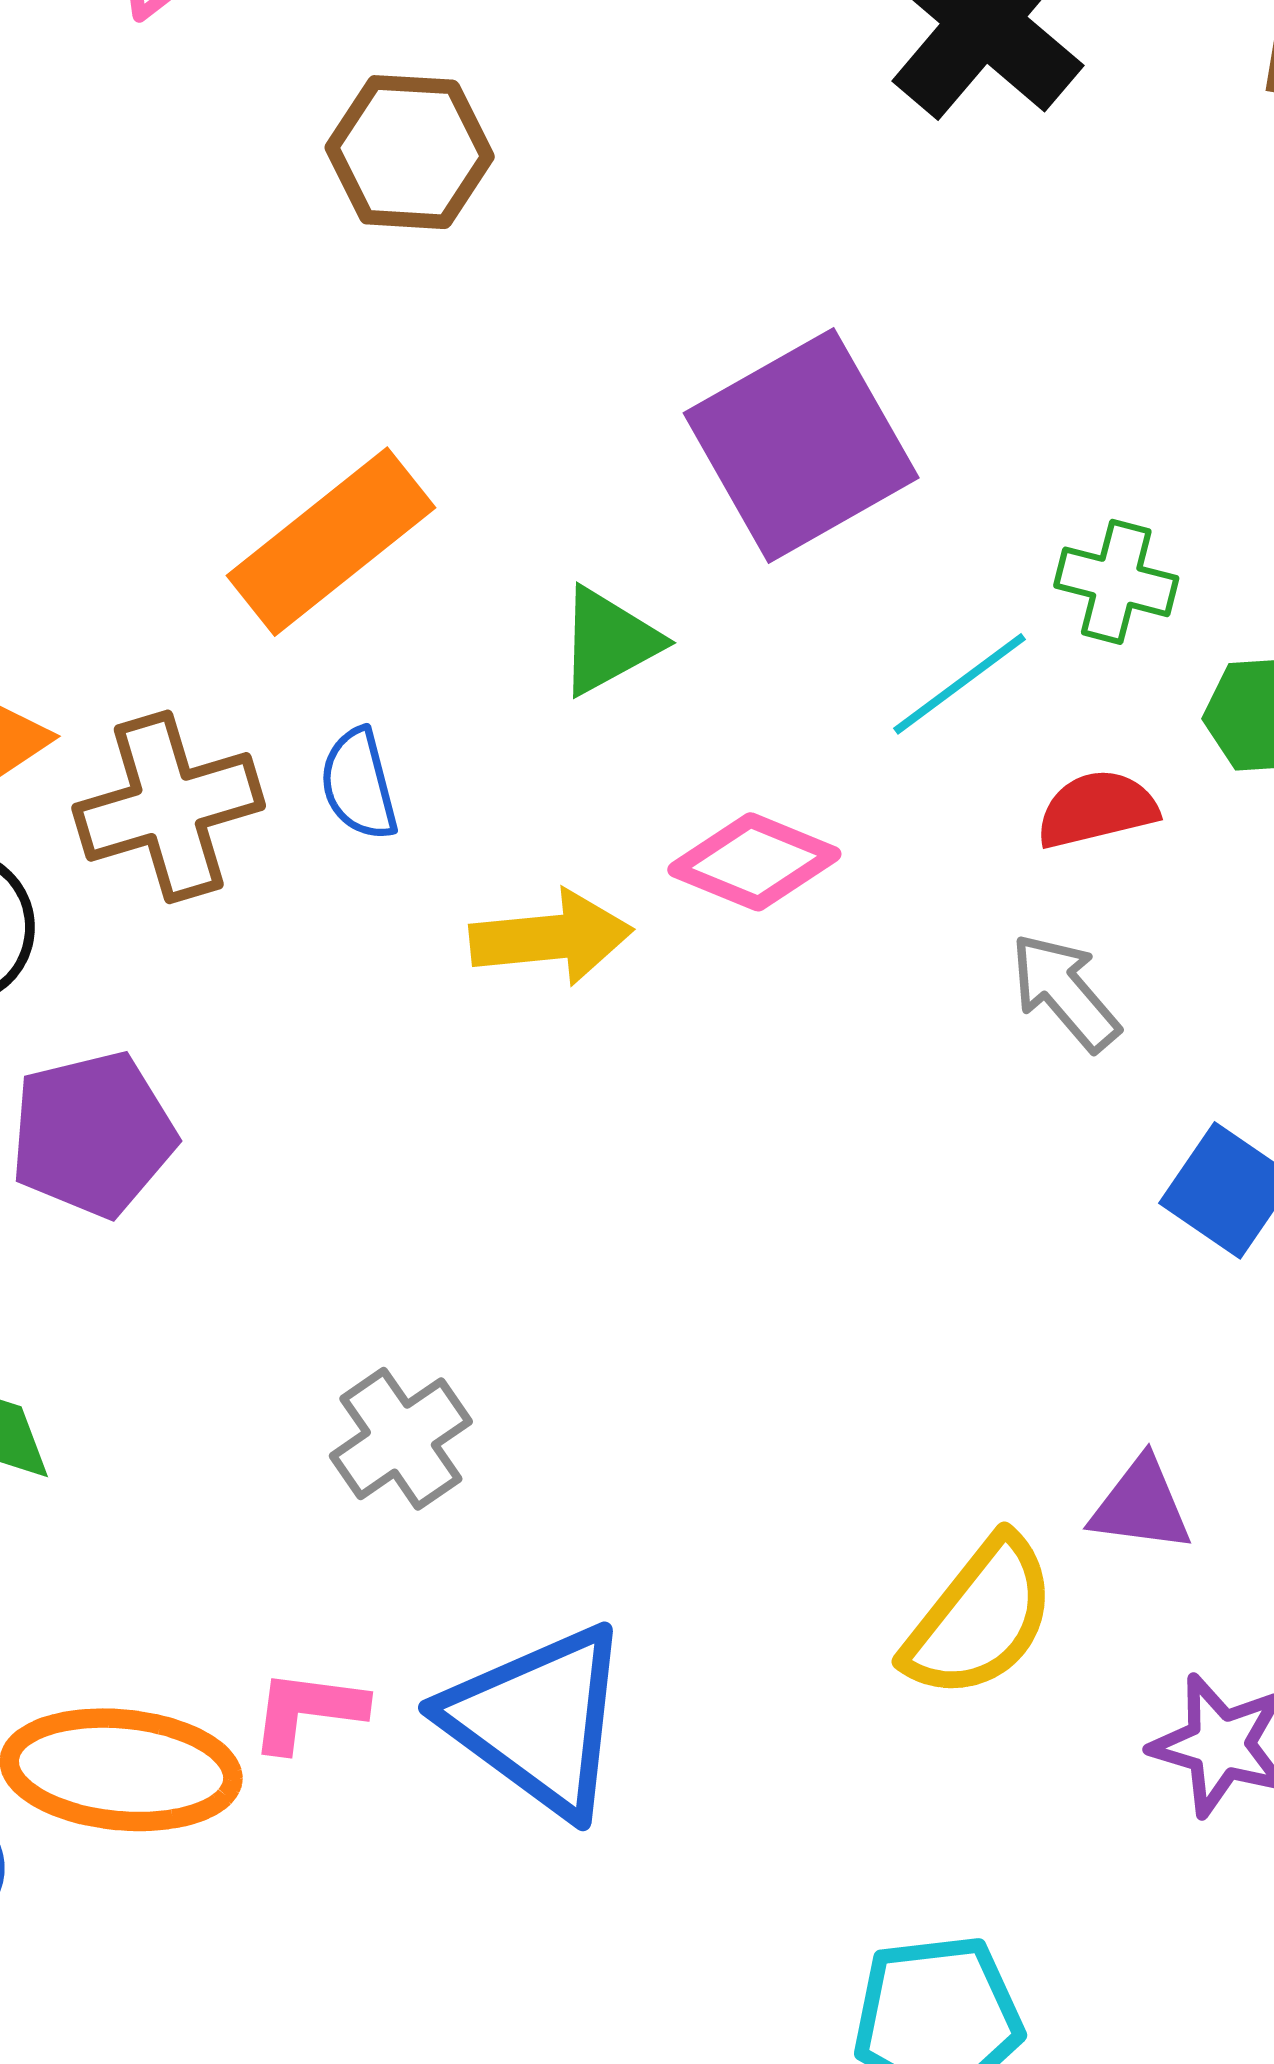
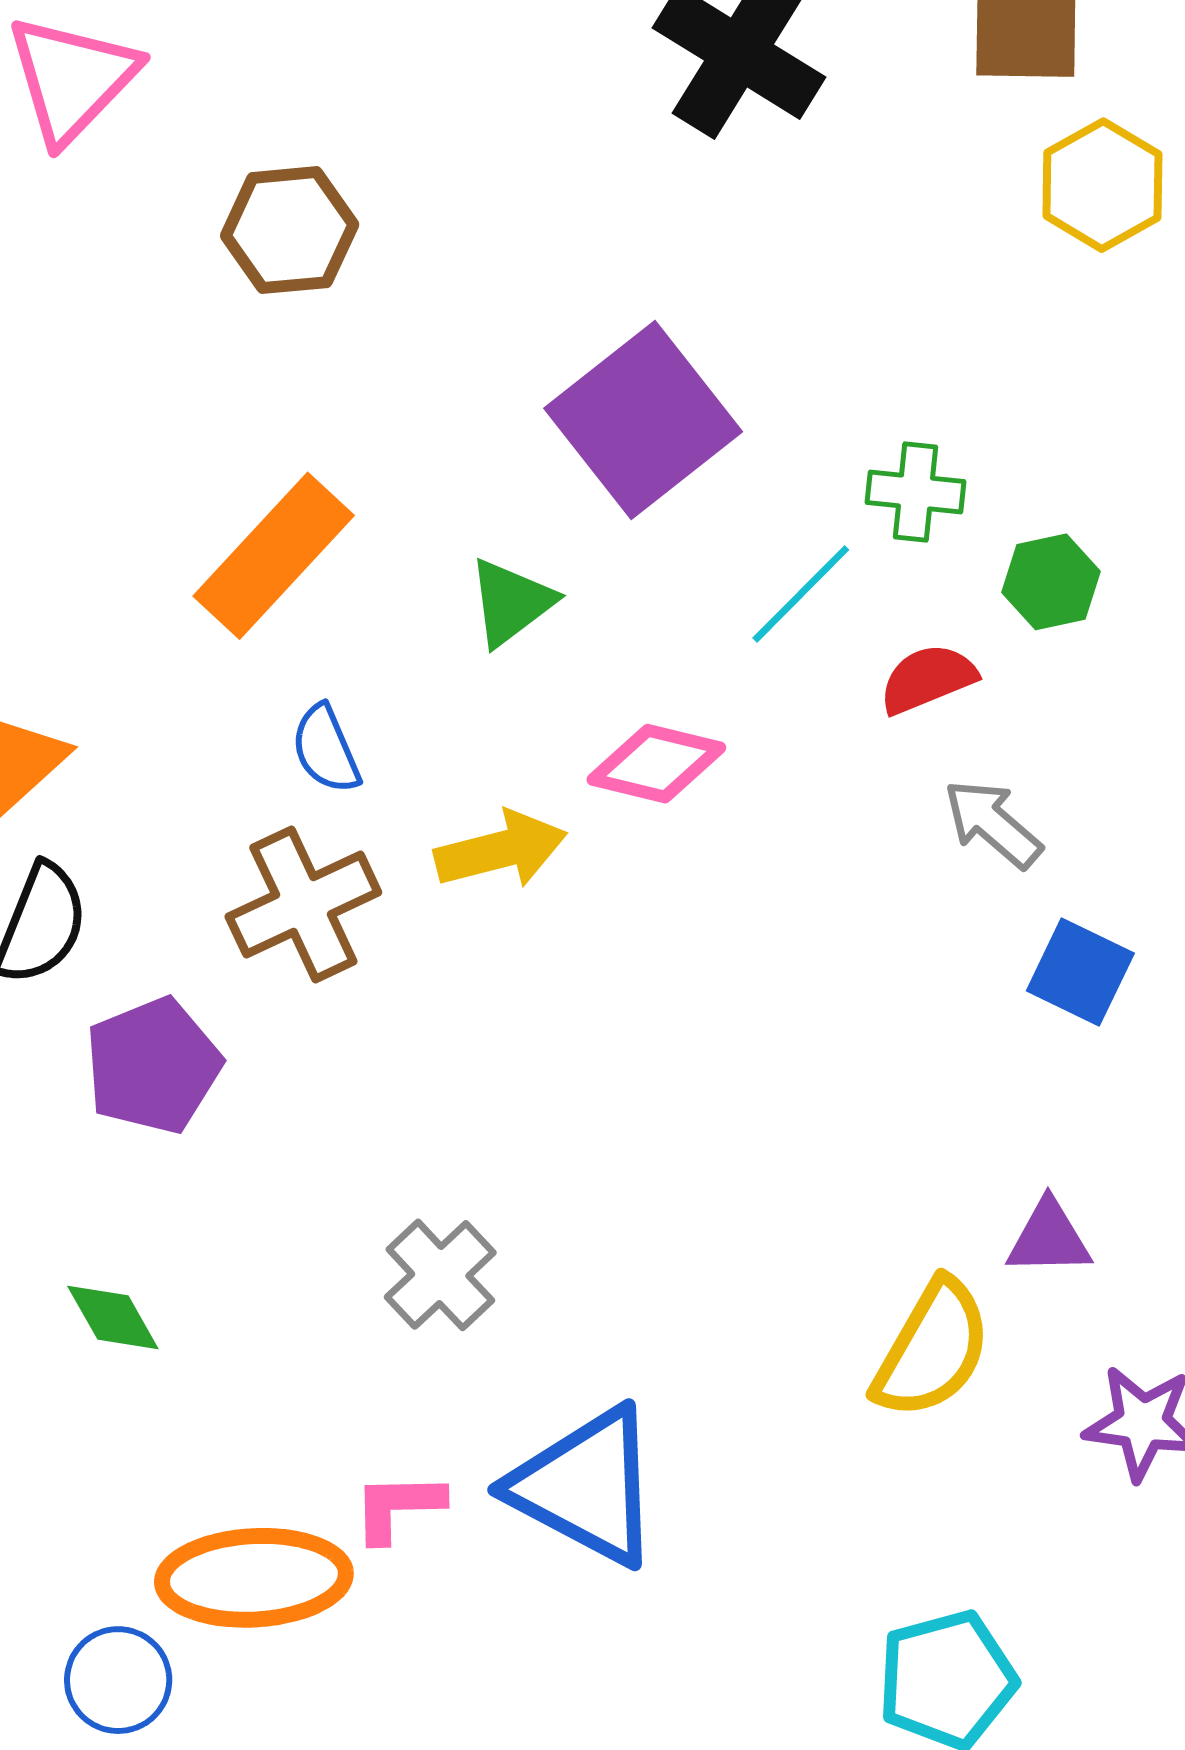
brown cross: (169, 807) -> (303, 905), moved
gray arrow: (1065, 992) -> (993, 824), moved

